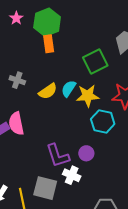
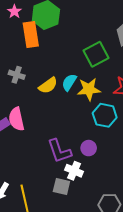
orange rectangle: (49, 44) -> (31, 34), moved, size x1.4
gray square: (45, 188) -> (61, 186), moved, size x0.7

